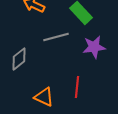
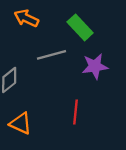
orange triangle: (44, 97) -> (21, 123), moved

